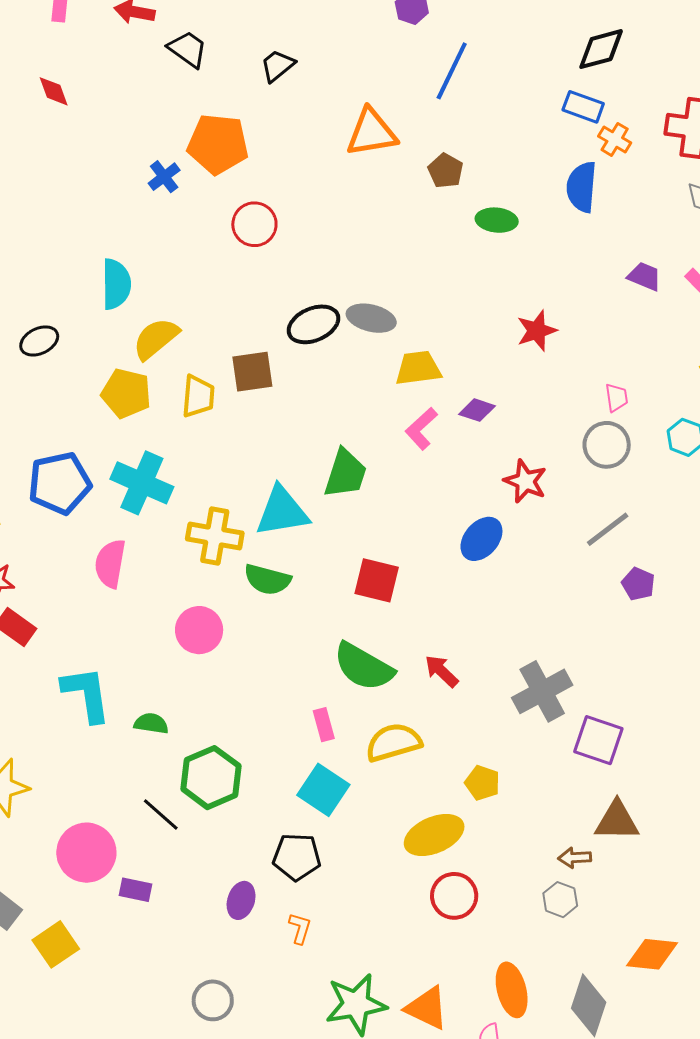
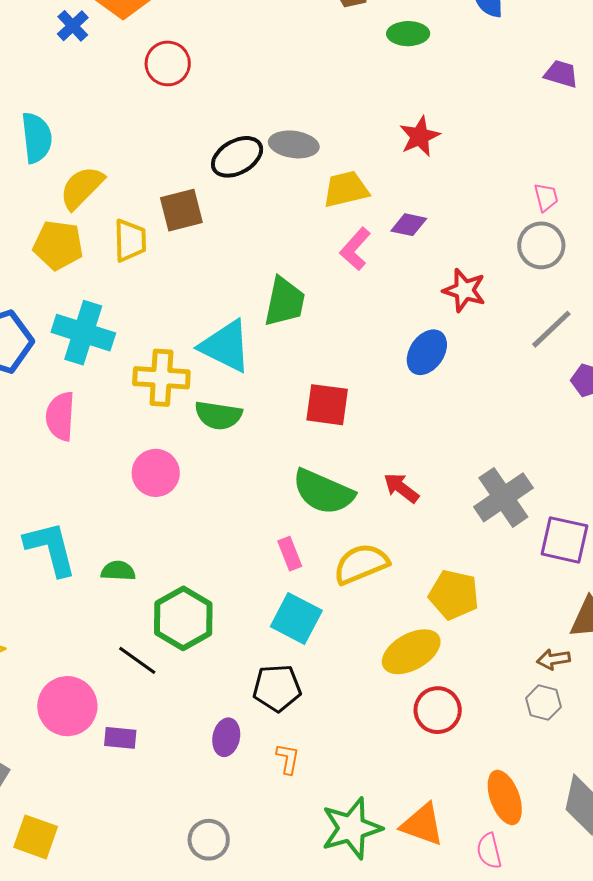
red star: (537, 331) -> (420, 136), moved
cyan triangle: (282, 511) -> (226, 346), turned 42
yellow pentagon: (482, 783) -> (454, 595), size x1.4
yellow square: (56, 944) -> (36, 837), moved, turned -30

